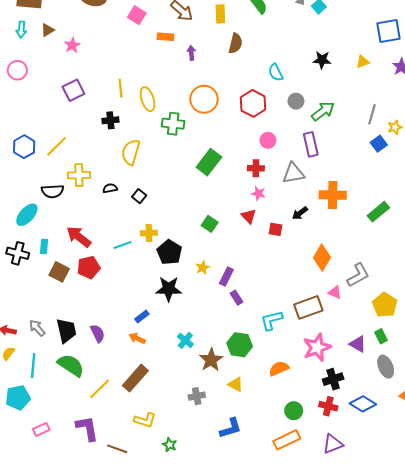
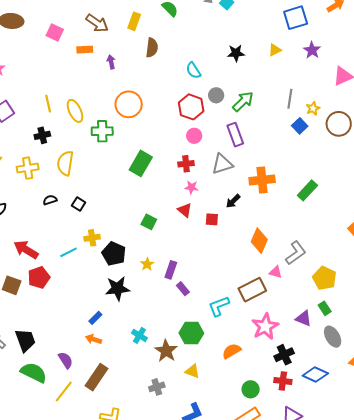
yellow rectangle: (220, 14) -> (134, 21), turned 30
red hexagon: (253, 103) -> (191, 107), moved
yellow cross: (79, 175) -> (28, 168), moved
purple semicircle: (98, 333) -> (66, 360), moved

